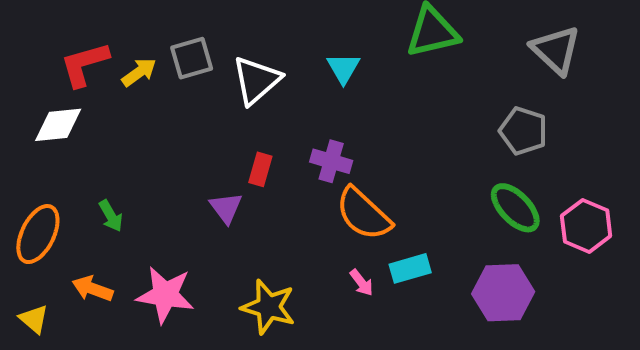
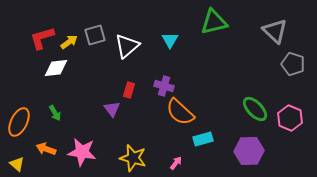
white diamond: (58, 125) -> (56, 68), moved
gray pentagon: (523, 131) -> (293, 64), moved
pink arrow: (362, 283) -> (176, 163), moved, turned -104

